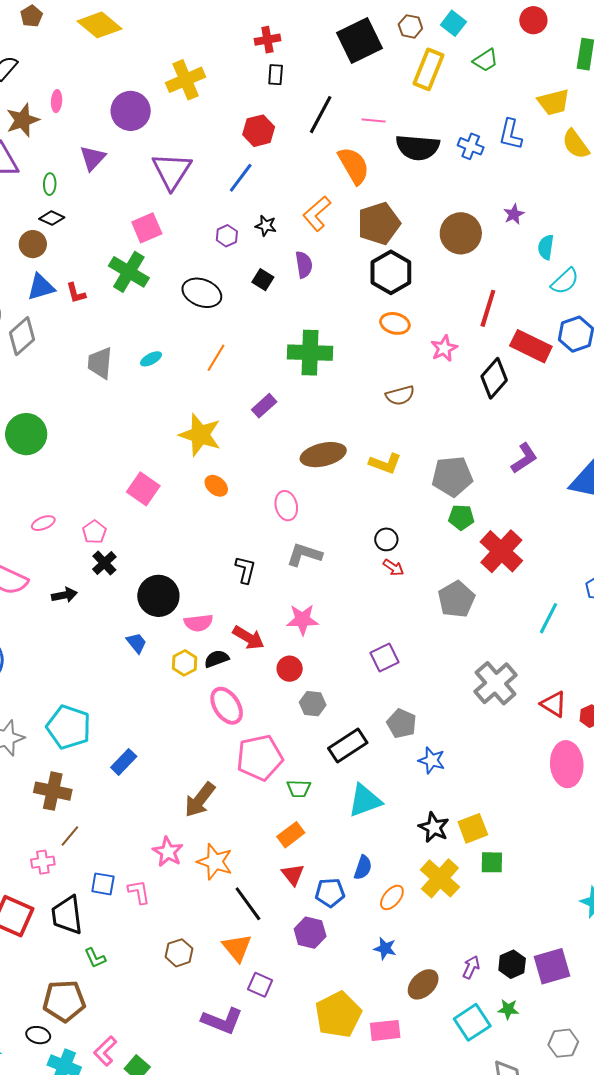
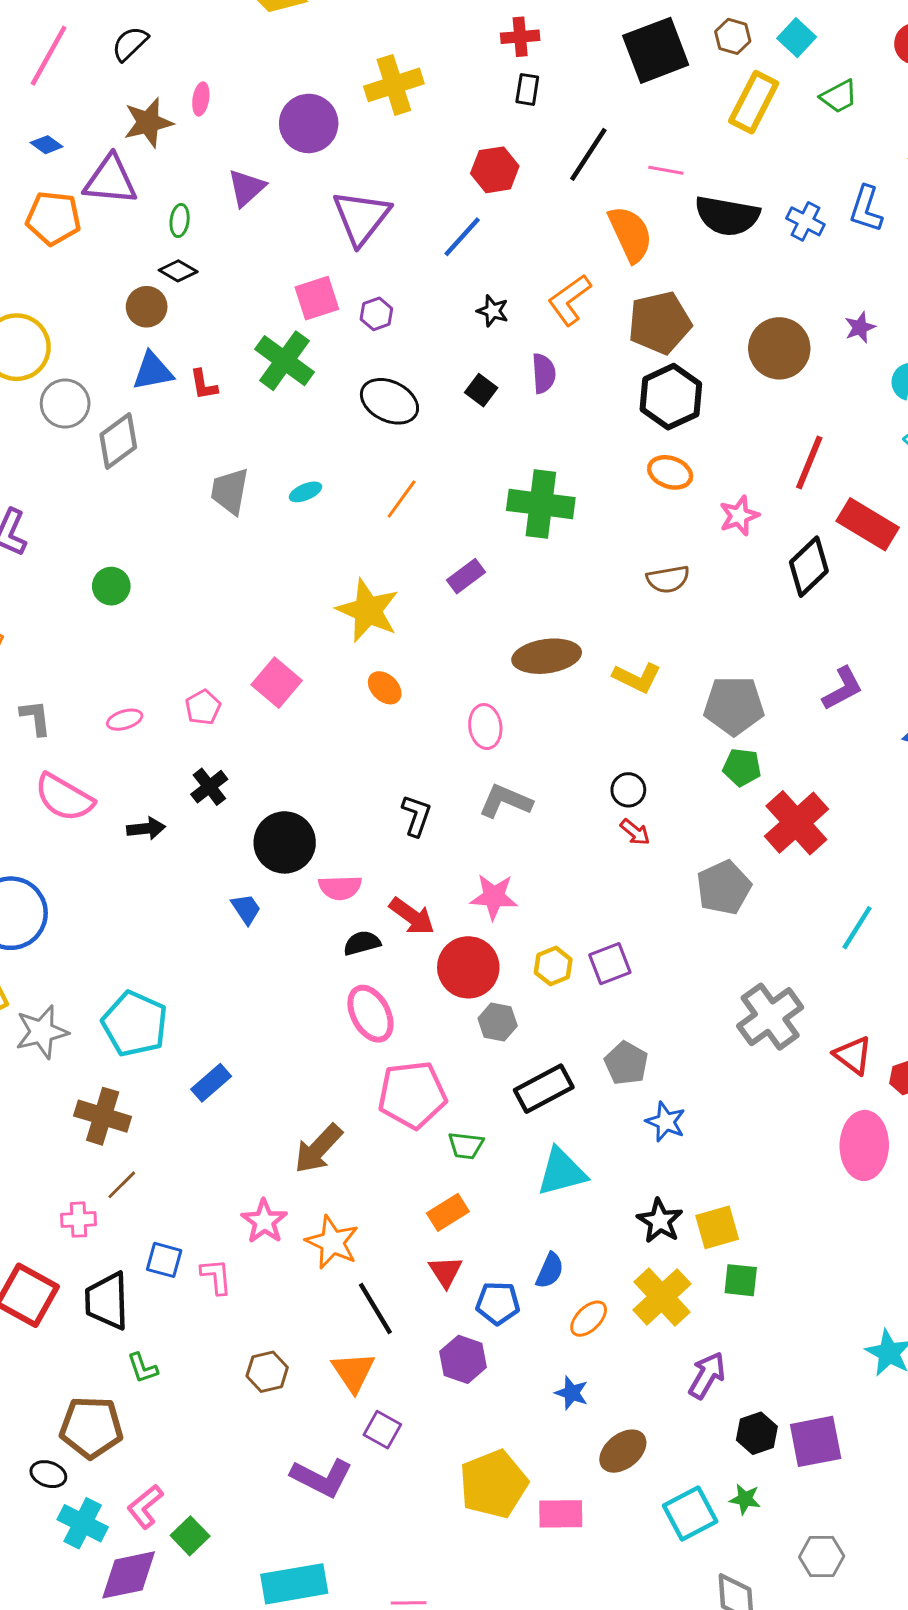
purple hexagon: (227, 236) -> (376, 314), moved
green circle: (26, 434) -> (111, 586), size x0.6
pink pentagon: (94, 532) -> (203, 707), moved
yellow hexagon: (185, 663) -> (553, 966), moved
red circle: (290, 669) -> (468, 967), size x1.6
purple arrow: (471, 967) -> (707, 1375), moved, size x1.4

